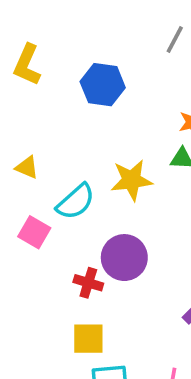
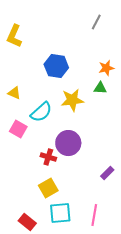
blue hexagon: (103, 85) -> (56, 66), moved
yellow square: (88, 339) -> (48, 188), turned -30

